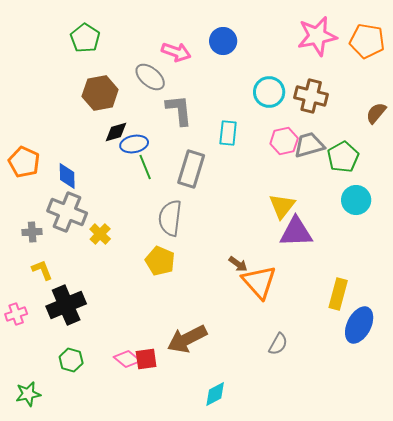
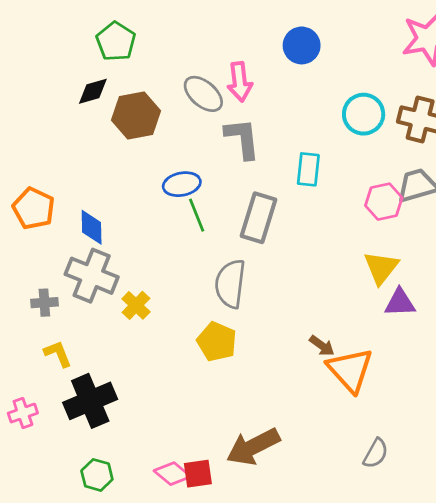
pink arrow: (176, 52) -> (240, 82), moved, turned 64
black diamond: (116, 132) -> (93, 91), moved
pink hexagon: (284, 141) -> (384, 202), moved
purple triangle: (296, 232) -> (400, 303), size x0.7

